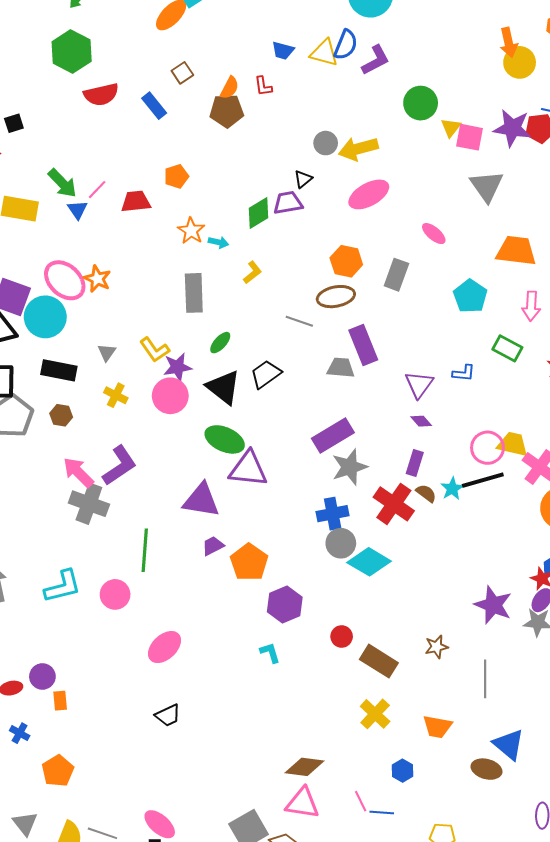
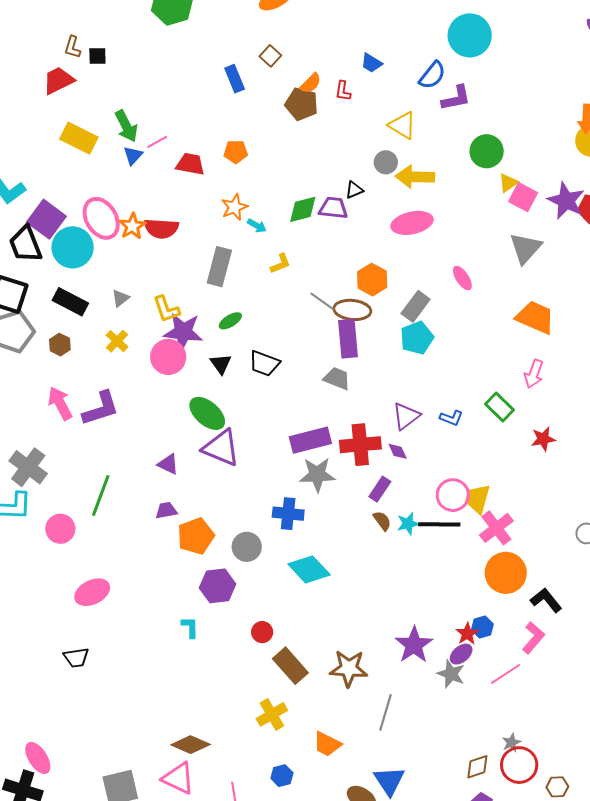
yellow triangle: (324, 53) -> (402, 125), moved
brown square: (182, 73) -> (270, 56), turned -30
red semicircle: (101, 95) -> (161, 228), moved
cyan pentagon: (470, 296) -> (417, 338), moved
gray line: (299, 321) -> (322, 301), moved
purple rectangle: (363, 345) -> (348, 339), moved
purple star: (178, 367) -> (183, 332), size x1.4
black trapezoid: (266, 374) -> (264, 363), turned -140
black triangle: (223, 387) -> (221, 364), size x0.6
yellow trapezoid: (513, 444) -> (477, 499), turned -104
purple triangle: (201, 500) -> (168, 464), size x0.6
gray cross: (89, 504) -> (28, 467), moved
red cross: (394, 504) -> (360, 445), moved, turned 33
gray circle: (341, 543) -> (247, 547), moved
brown star: (436, 647) -> (349, 668), size x1.6

